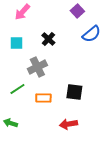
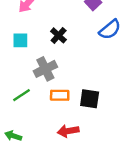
orange rectangle: (43, 98) -> (60, 95), moved
red arrow: (68, 124) -> (68, 131), moved

